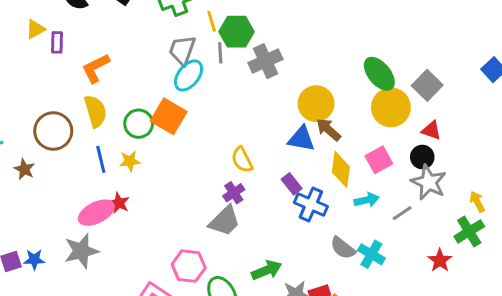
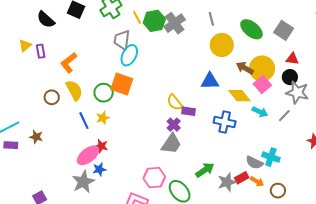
gray line: (220, 53) -> (211, 19), moved
gray cross: (265, 61) -> (175, 23), moved
yellow circle: (316, 104) -> (222, 45), moved
yellow circle: (391, 107) -> (262, 68), moved
brown arrow: (328, 130) -> (245, 68), moved
brown circle: (53, 131) -> (52, 97), moved, size x0.6
yellow diamond: (341, 169) -> (239, 96), turned -35
purple rectangle: (292, 184) -> (188, 111), moved, turned -32
cyan arrow: (367, 200) -> (260, 112), turned 49
gray semicircle: (343, 248) -> (254, 163), moved
cyan cross: (371, 254) -> (271, 157), moved
blue star: (34, 259) -> (99, 169), moved

